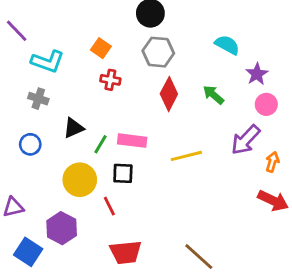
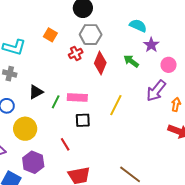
purple star: (257, 74) -> (151, 45), moved
red cross: (110, 80) -> (76, 53), moved, turned -32
yellow line: (186, 156) -> (116, 105), turned -45
black square: (123, 173) -> (83, 120), moved
yellow circle: (80, 180) -> (25, 129), moved

